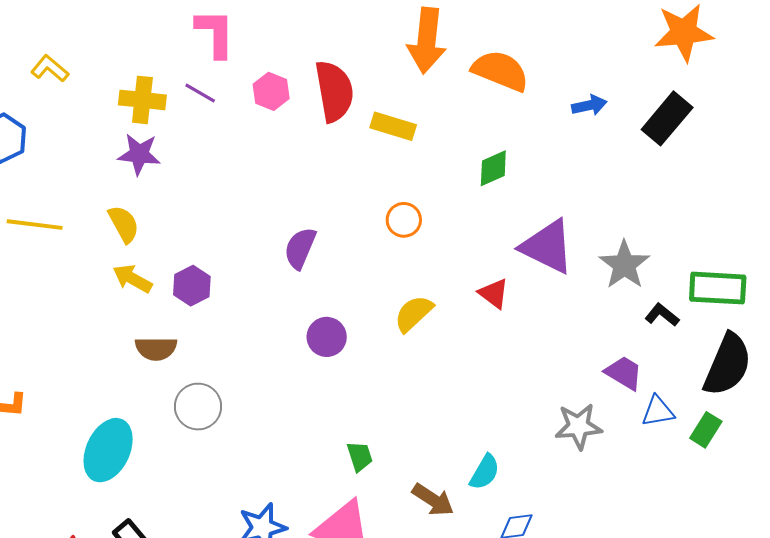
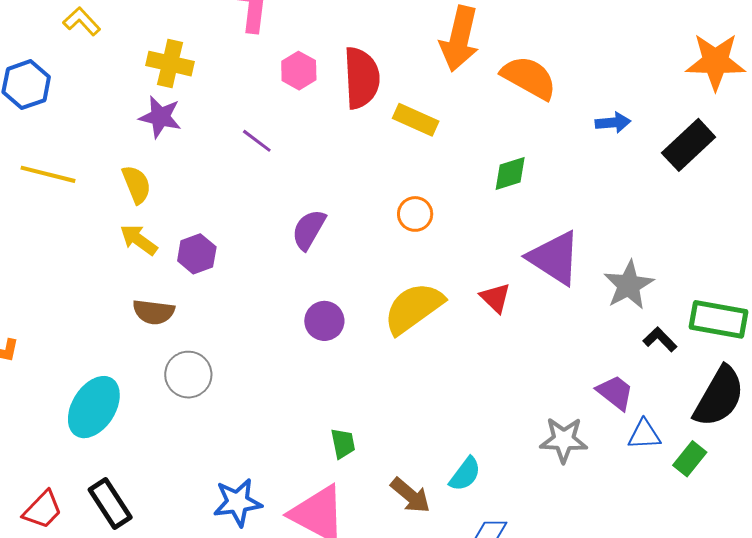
purple line: (200, 93) -> (257, 141), moved
yellow semicircle: (414, 313) -> (414, 308), size x1.5

